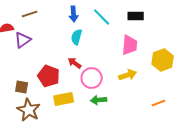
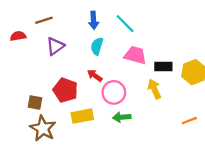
black rectangle: (136, 16) -> (163, 66), moved
purple triangle: (23, 40) -> (55, 46), moved
pink trapezoid: (130, 45) -> (135, 55), moved, turned -80
yellow arrow: (128, 75) -> (154, 89), turned -96

